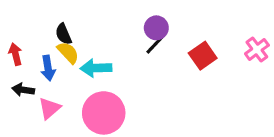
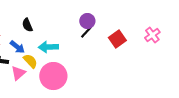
yellow semicircle: (68, 53) -> (30, 61), moved
blue arrow: (48, 68) -> (17, 47), turned -42

